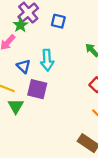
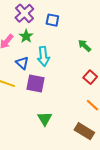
green star: (20, 25) -> (26, 36), moved
green triangle: (16, 106) -> (45, 119), moved

